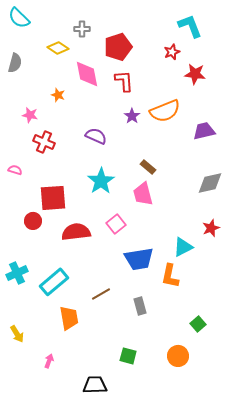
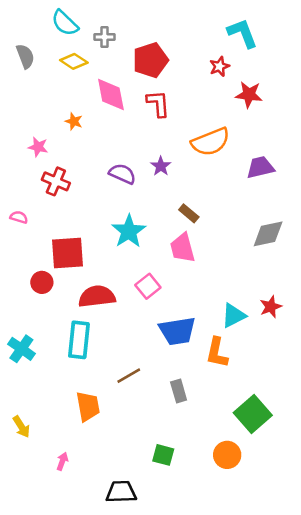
cyan semicircle: (19, 18) -> (65, 23), moved
gray semicircle: (15, 63) -> (25, 56), moved, turned -36
purple star: (132, 116) -> (161, 166), moved
red star: (211, 228) -> (271, 307), moved
cyan cross: (17, 273) -> (21, 349), turned -30
cyan rectangle: (54, 282) -> (79, 340), moved, turned -44
green square: (198, 324) -> (253, 414), size x1.8

